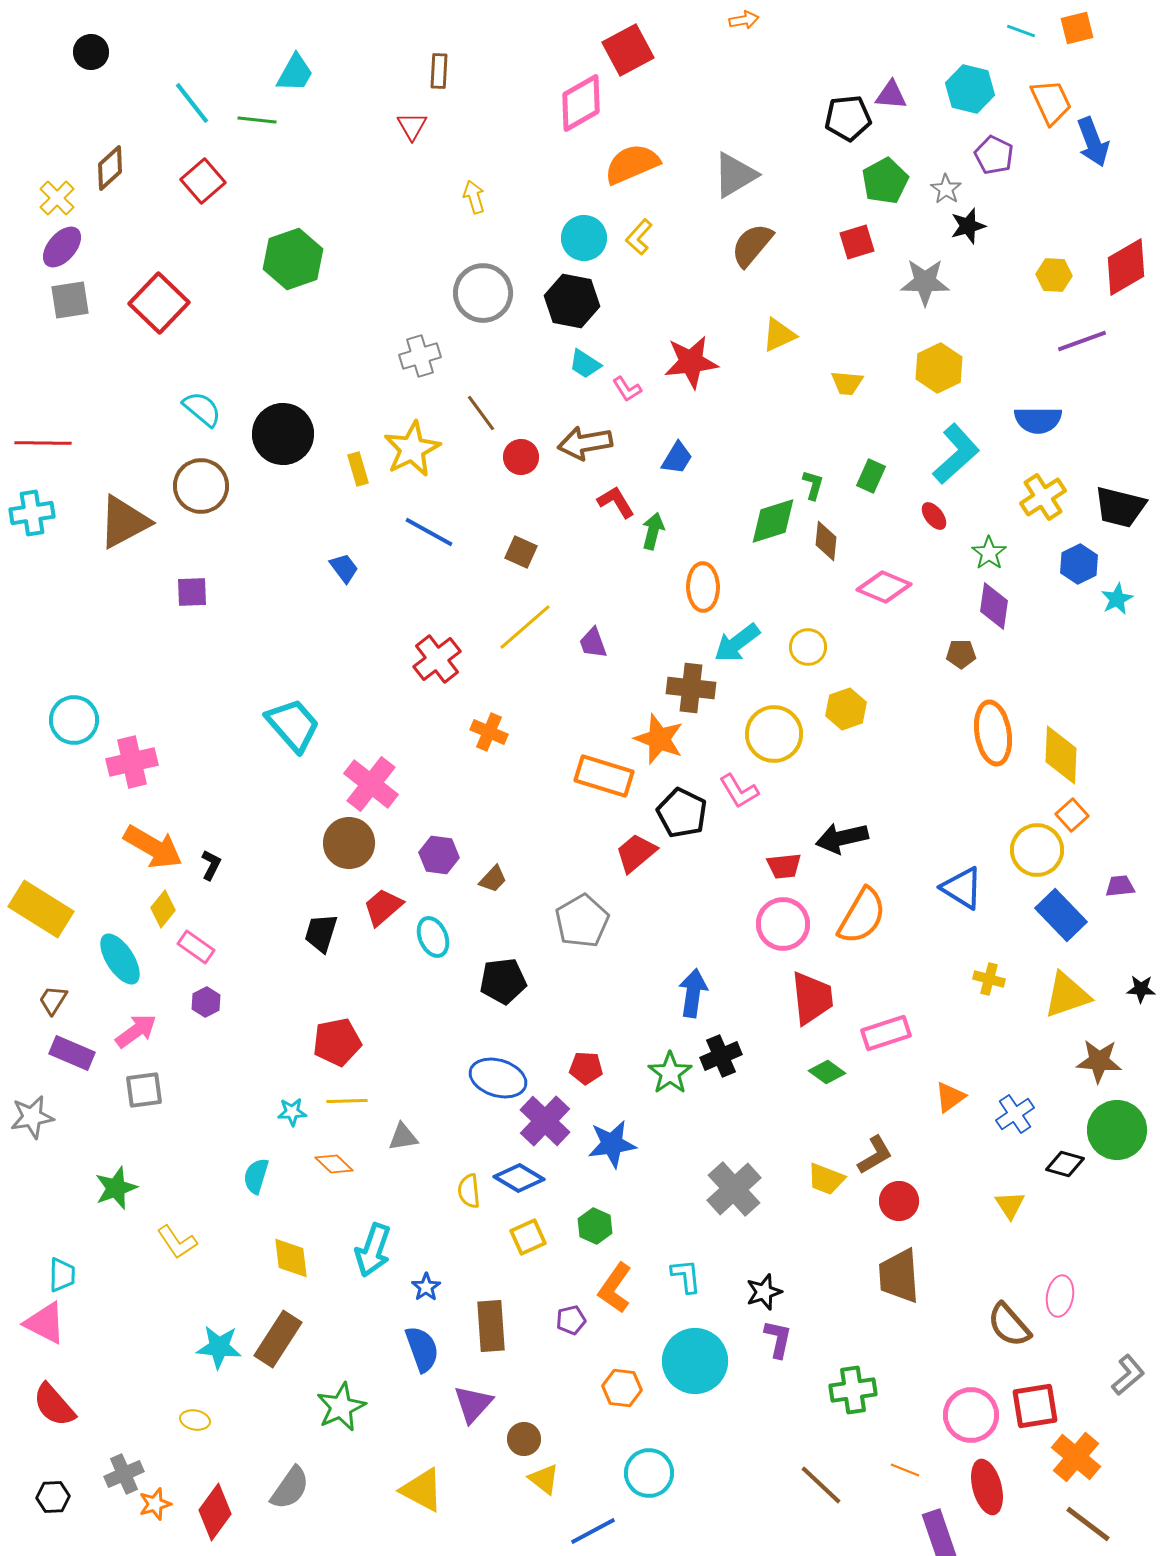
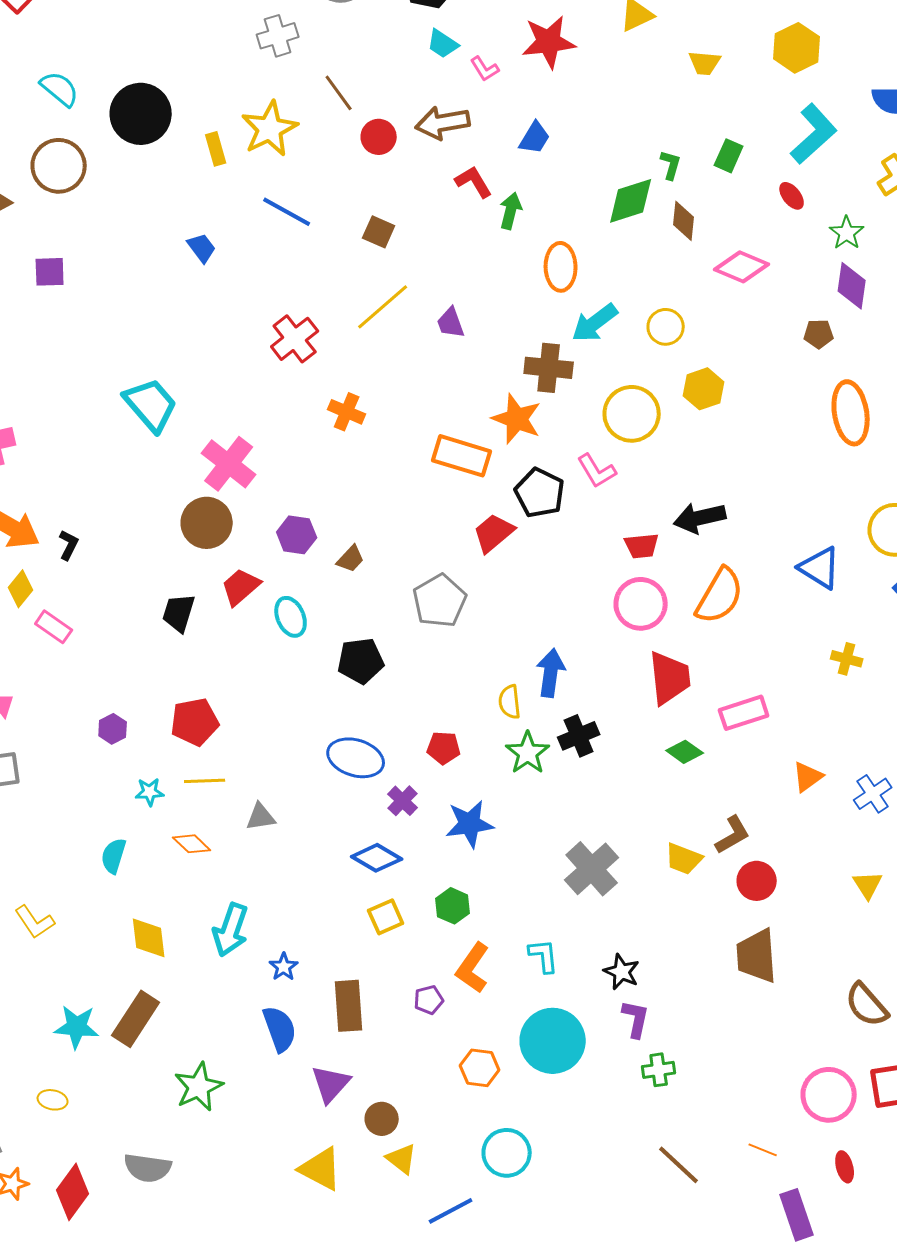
purple hexagon: (206, 1002) -> (113, 729), moved
purple cross: (545, 1121) -> (403, 801), size x0.6
yellow semicircle: (469, 1191) -> (510, 702), moved
black star: (764, 1292) -> (622, 972), turned -30
green cross: (853, 1390) -> (659, 1070), moved, size x0.7
red ellipse: (987, 1487) -> (845, 1167), size x0.6
gray semicircle: (290, 1488) -> (148, 1168), turned 63
yellow triangle: (422, 1490) -> (321, 1169), moved

